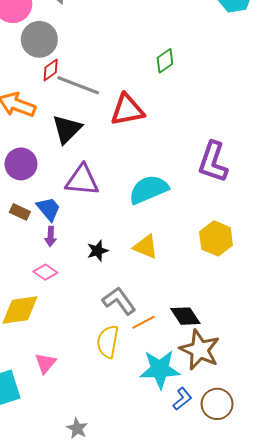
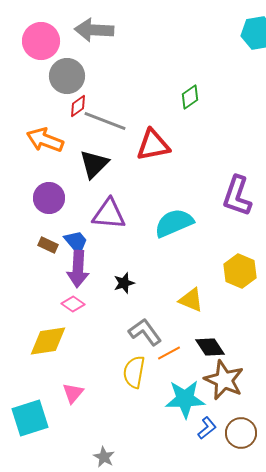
purple arrow: (51, 236) -> (78, 269), size x1.8
yellow triangle: (146, 247) -> (191, 300), moved

